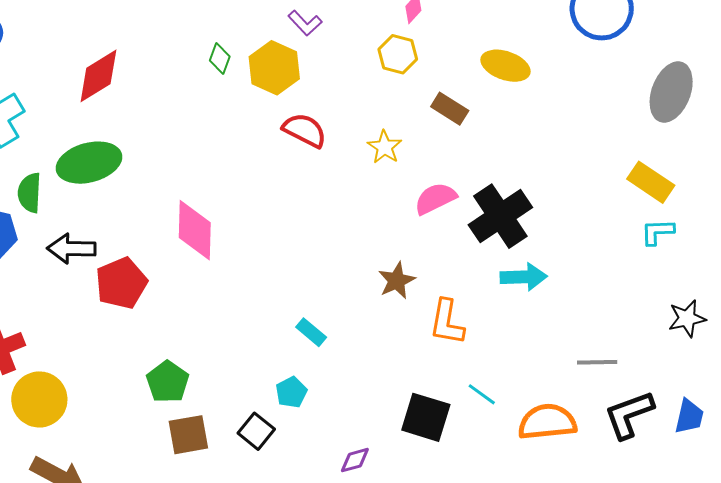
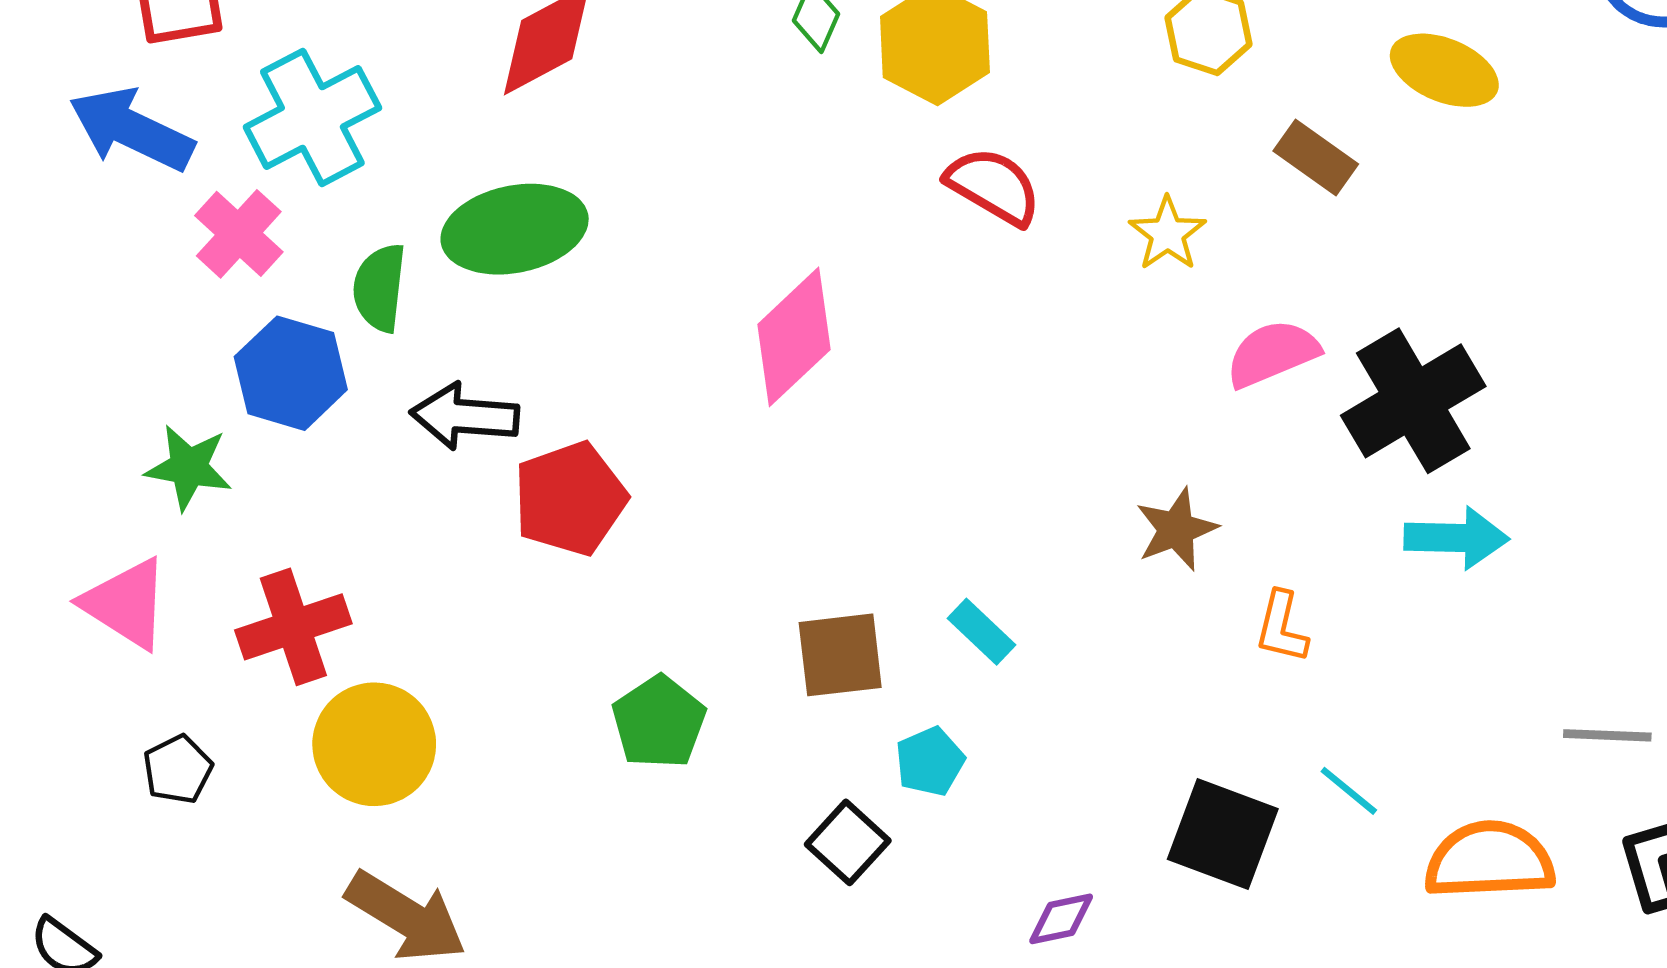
pink diamond: (195, 230) -> (794, 337), moved, turned 42
orange L-shape: (447, 322) -> (1282, 627), size x0.7
brown square: (188, 435) -> (840, 655), moved

